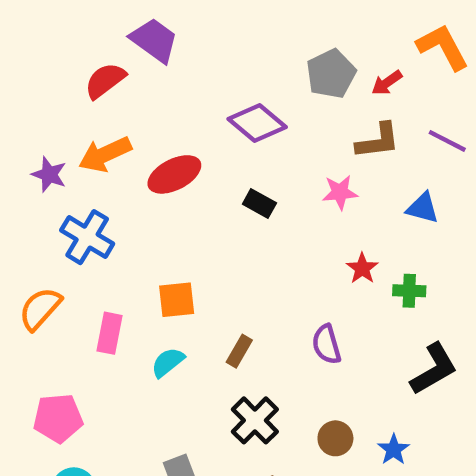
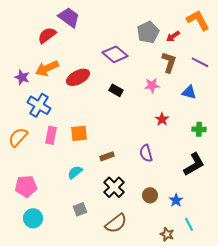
brown L-shape: (378, 141) -> (169, 62), turned -65
green cross: (409, 291) -> (199, 129), moved
pink rectangle: (110, 333) -> (51, 135), moved
brown rectangle: (239, 351) -> (107, 156), turned 40
cyan semicircle: (168, 362) -> (75, 172), moved

